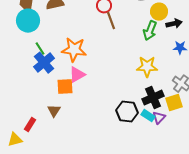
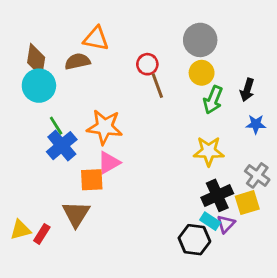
yellow circle: (159, 12) -> (202, 73), moved
black arrow: (174, 24) -> (247, 90), turned 119
brown triangle: (54, 111) -> (76, 214), size x1.5
black hexagon: (127, 112) -> (194, 240), moved
yellow triangle: (15, 140) -> (20, 230), moved

